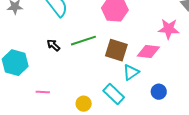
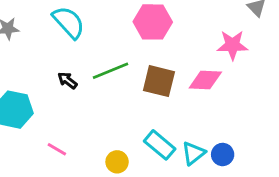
cyan triangle: (131, 72) -> (193, 153), moved
pink line: (43, 92) -> (57, 149), turned 32
blue circle: (159, 92) -> (223, 154), moved

